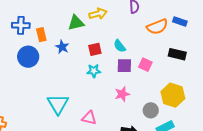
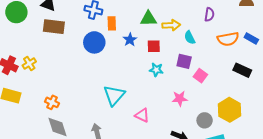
yellow arrow: (98, 14) -> (171, 25), moved
cyan semicircle: (120, 46) -> (190, 37), moved
red square: (95, 49) -> (154, 46), moved
pink square: (145, 65) -> (200, 76), moved
purple square: (124, 66) -> (184, 61), moved

